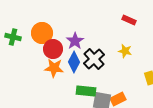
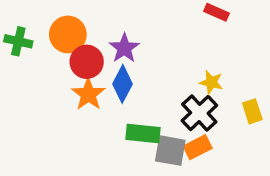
yellow star: (125, 51) -> (211, 82), moved
black cross: (94, 59) -> (199, 113), moved
orange star: (54, 68) -> (88, 94), turned 30

